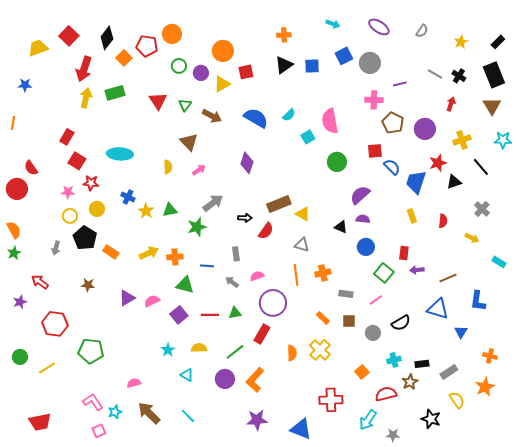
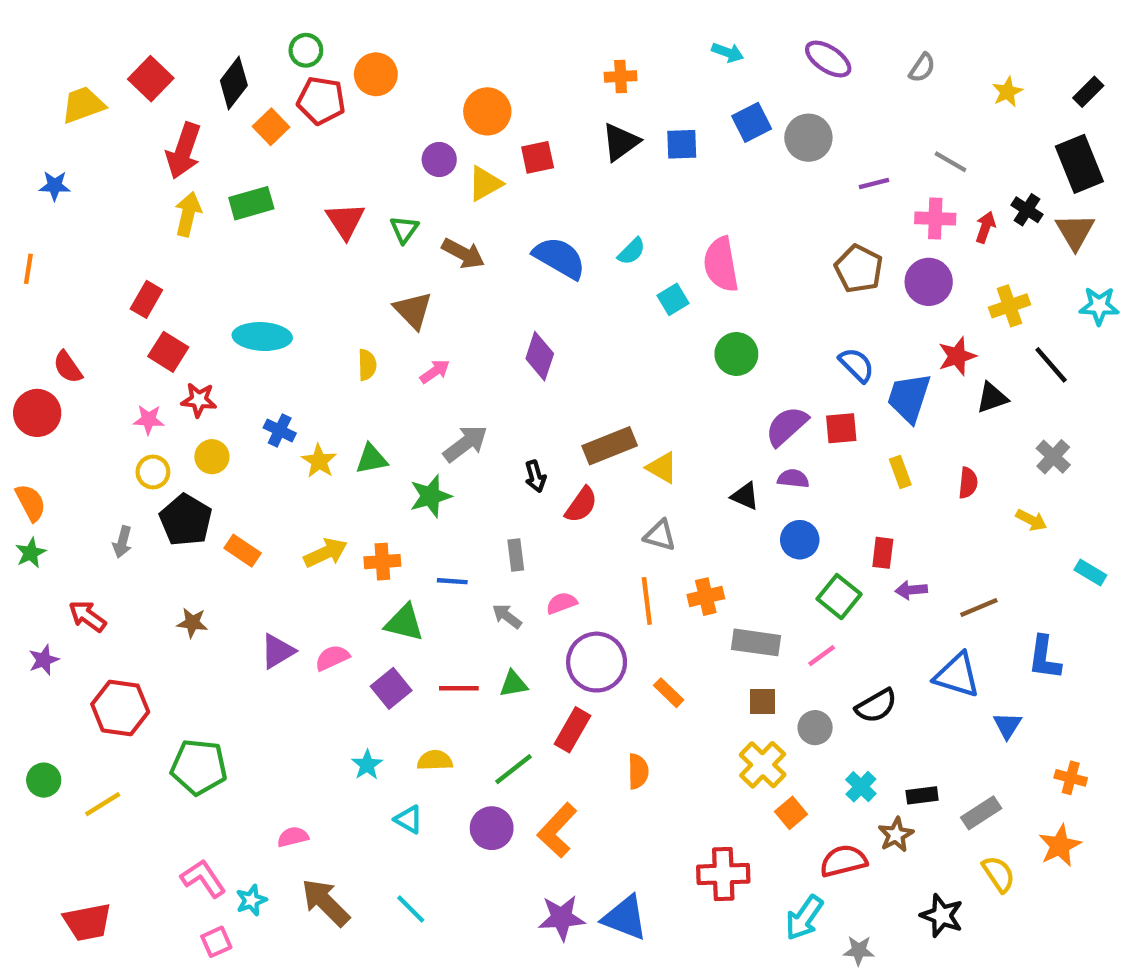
green circle: (179, 66) -> (306, 50), moved
black cross: (459, 76) -> (1027, 210), moved
pink cross: (374, 100) -> (935, 219), moved
red square: (375, 151) -> (841, 428), moved
black arrow: (245, 218) -> (535, 476), turned 72
gray rectangle: (346, 294) -> (756, 642), size x1.5
orange rectangle: (323, 318) -> (669, 693), moved
yellow cross: (320, 350) -> (763, 765), moved
cyan cross: (394, 360) -> (861, 787), turned -32
blue triangle: (301, 429) -> (625, 918), moved

